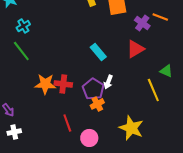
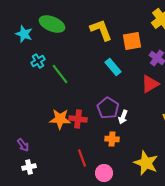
green line: (21, 51) -> (60, 74), moved
cyan rectangle: (98, 52) -> (113, 67), moved
purple pentagon: (93, 89) -> (108, 108), moved
orange cross: (97, 104) -> (112, 139), turned 32

